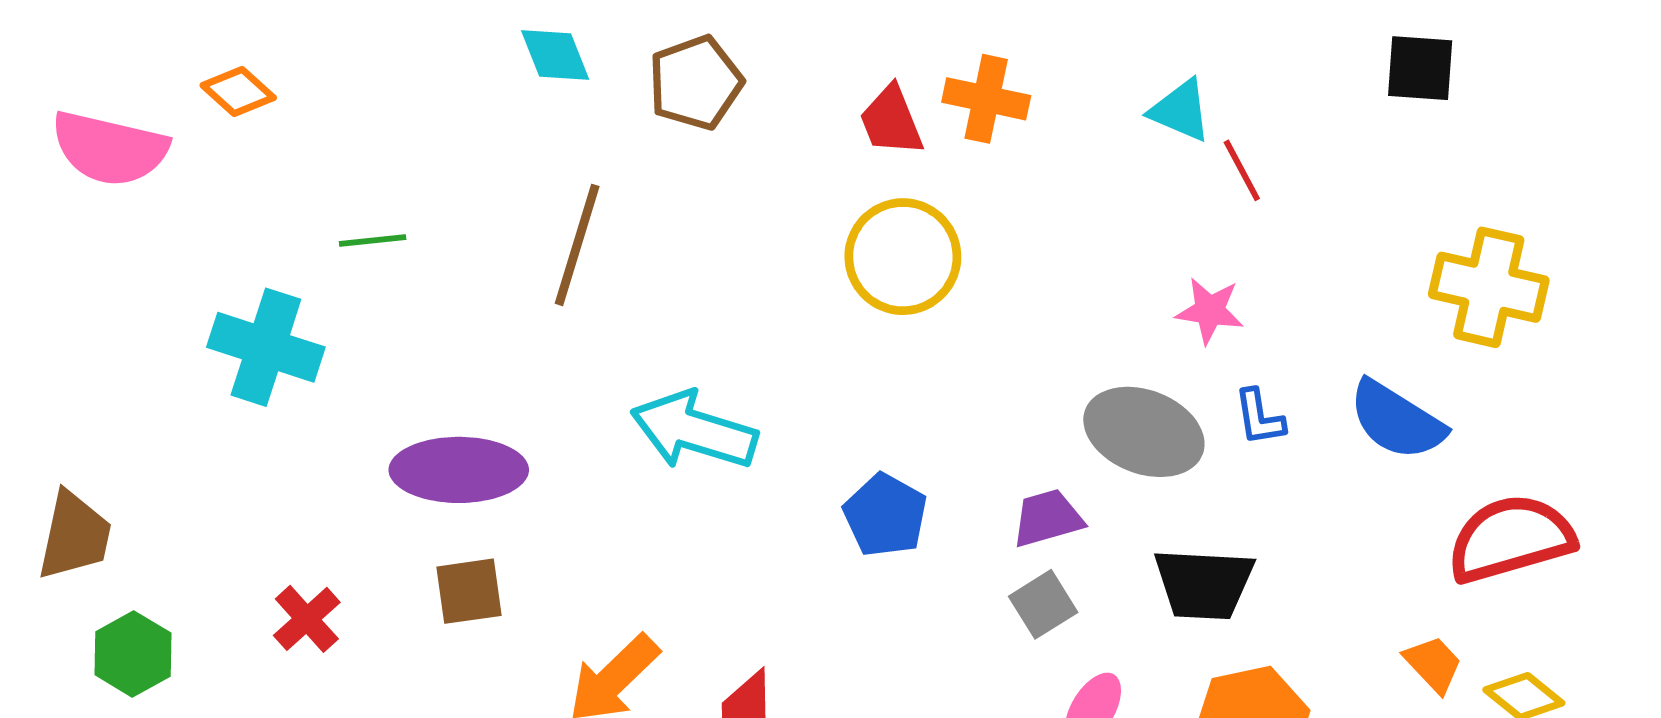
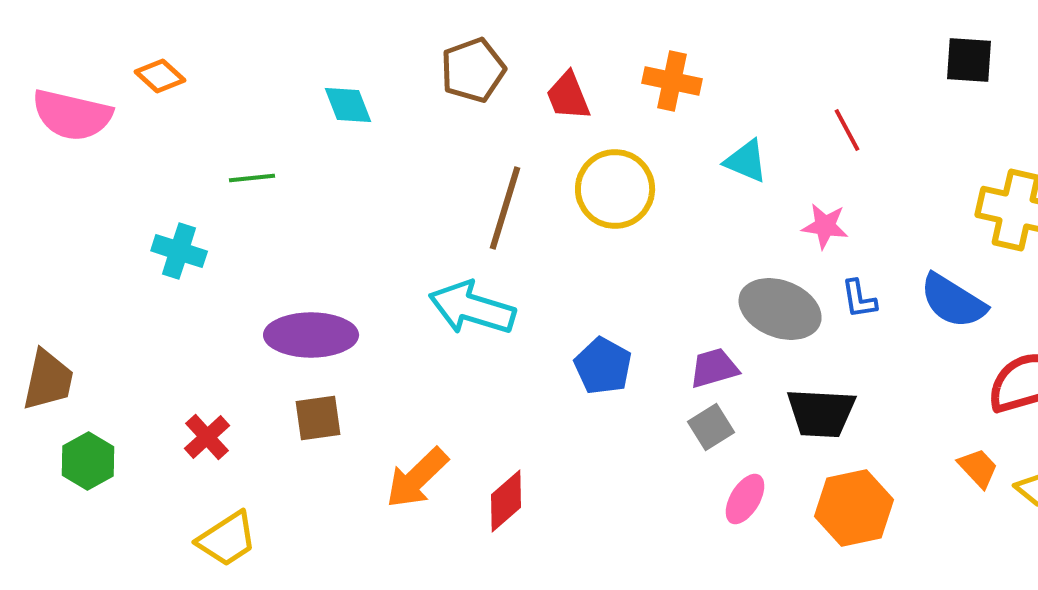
cyan diamond: (555, 55) -> (348, 105), moved
cyan triangle: (1180, 110) -> (746, 161), moved
red trapezoid: (891, 121) -> (568, 96), moved
brown line: (577, 245) -> (505, 208), moved
cyan cross: (266, 347) -> (179, 251), size x0.7

